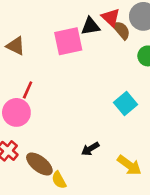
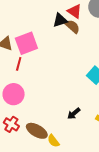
brown semicircle: (121, 30) -> (72, 26), moved
pink square: (68, 41) -> (26, 43), moved
red line: (28, 90) -> (19, 64), moved

